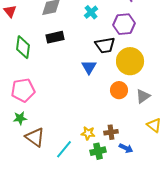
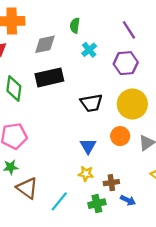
black rectangle: (55, 37) -> (49, 77), size x1.4
black trapezoid: (105, 45) -> (91, 103), moved
blue triangle: (89, 67) -> (88, 146), moved
yellow star: (88, 133) -> (86, 174), moved

